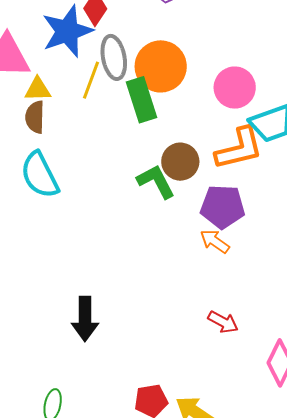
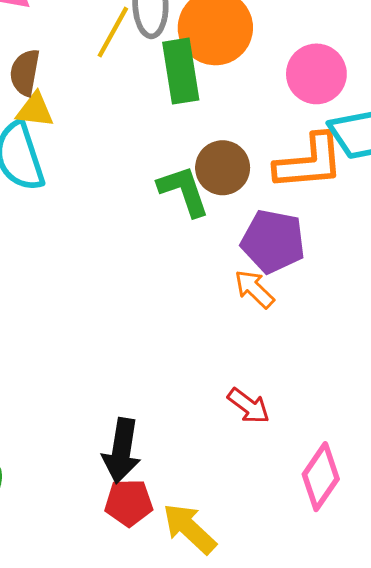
yellow triangle: (38, 89) -> (35, 110), moved
black arrow: (85, 319) -> (122, 451), moved

